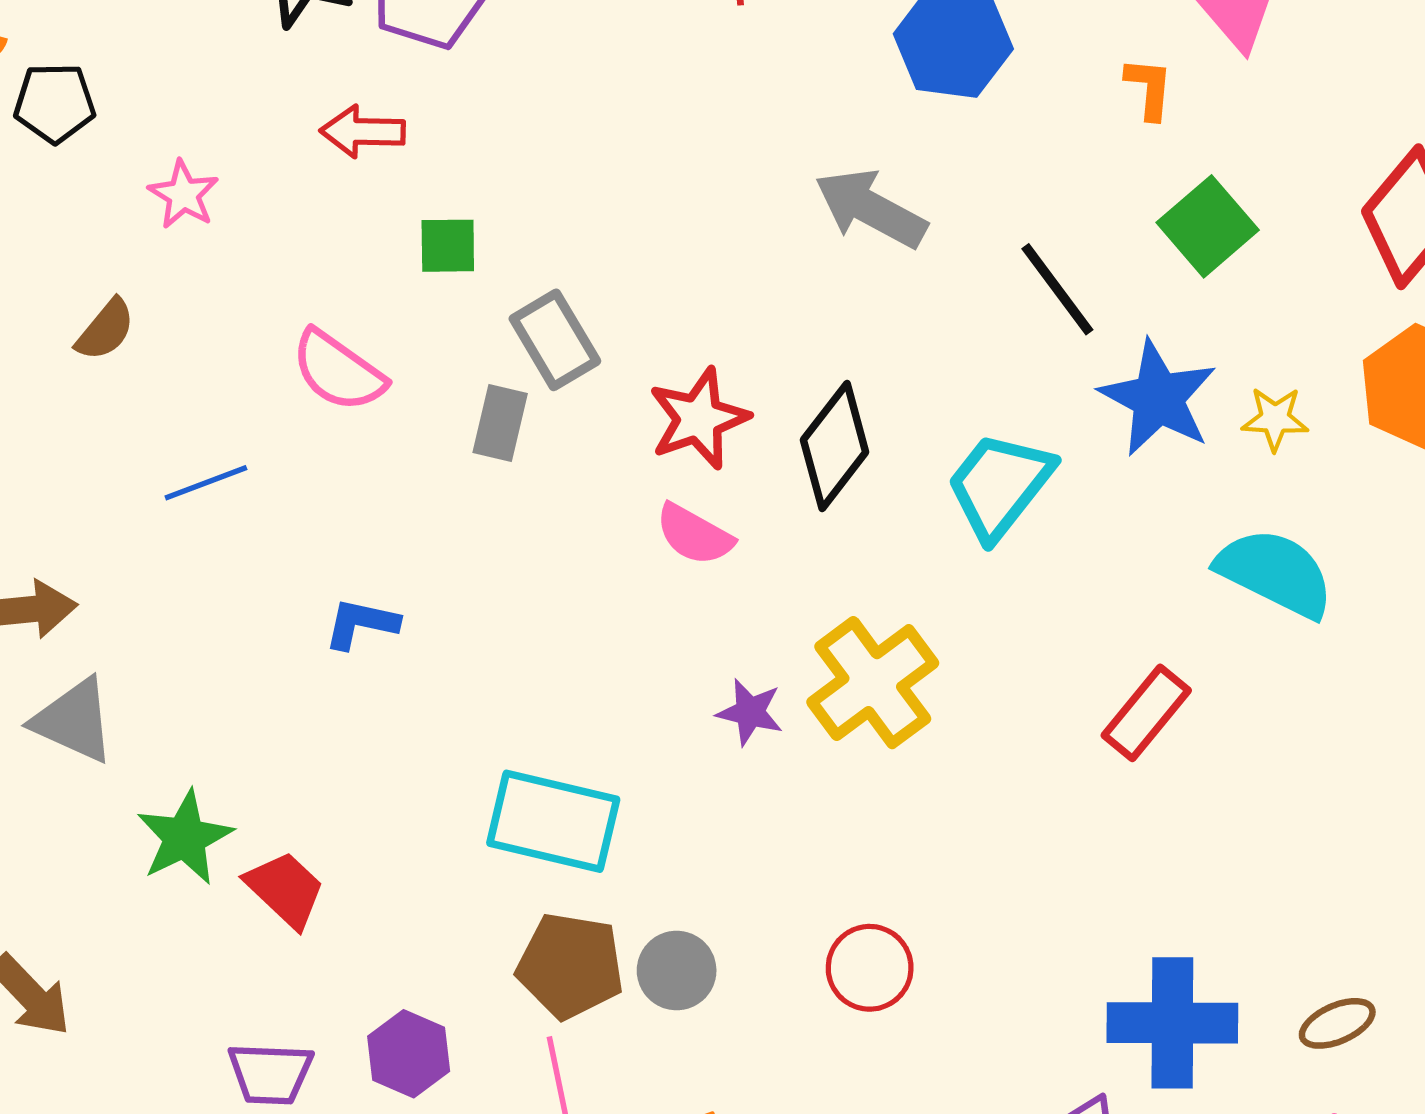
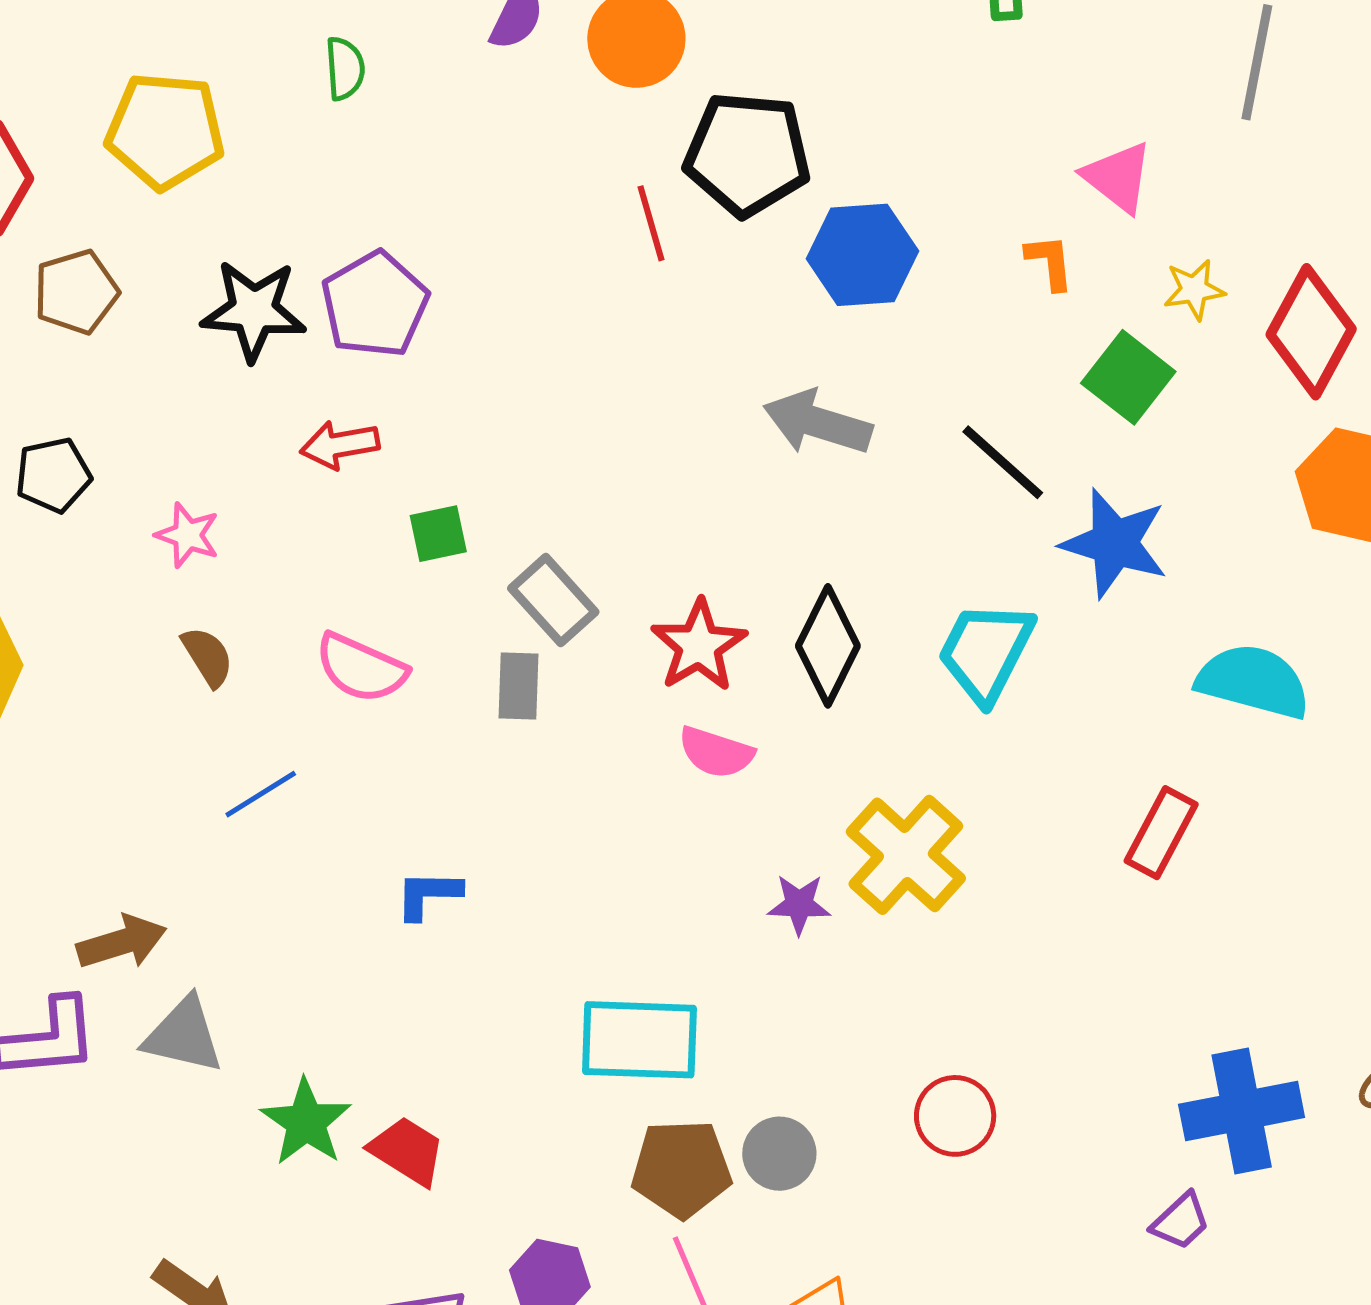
brown semicircle: (105, 330) -> (208, 657), moved, turned -60
yellow star: (1275, 419) -> (1194, 290), moved

